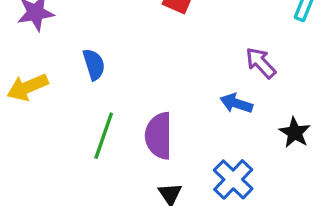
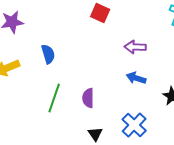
purple arrow: (261, 63) -> (135, 47), moved, turned -45
purple semicircle: (159, 136) -> (88, 98), size x0.7

